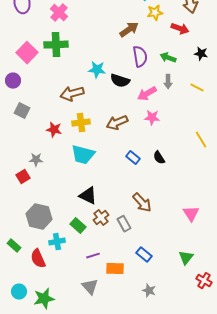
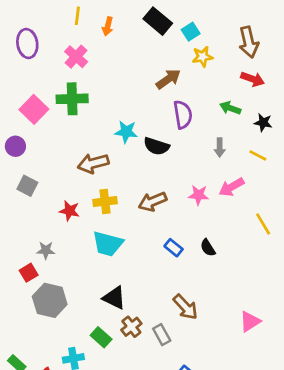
red arrow: (180, 29) -> (253, 79), moved
black star: (201, 54) -> (263, 123), moved
green arrow: (168, 58) -> (230, 108), moved
pink arrow: (147, 94) -> (232, 187), moved
pink triangle: (191, 214) -> (250, 321), turned 30
gray hexagon: (39, 217) -> (50, 300), moved

